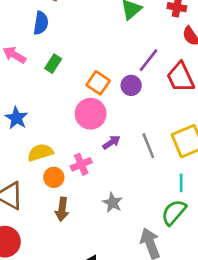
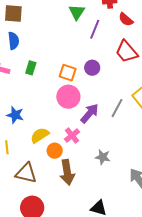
purple line: (148, 60) -> (95, 29), moved
purple arrow: (111, 142) -> (90, 113), size x1.5
gray line: (148, 146) -> (117, 108), turned 66
brown arrow: (62, 209) -> (67, 172), size x1.4

